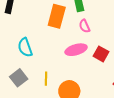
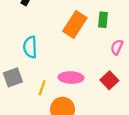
pink semicircle: (85, 26) -> (117, 47), moved, turned 32
pink ellipse: (76, 50) -> (71, 78), moved

